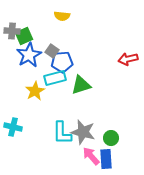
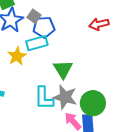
red arrow: (128, 59) -> (99, 24), moved
green triangle: (81, 85) -> (63, 69), moved, turned -45
green circle: (111, 138) -> (93, 103), size x1.6

